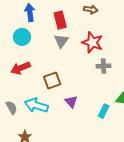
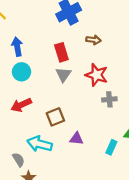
blue arrow: (30, 13) -> (17, 47), moved
purple triangle: (71, 102) -> (76, 139), turned -40
gray semicircle: (11, 108) -> (19, 160), moved

